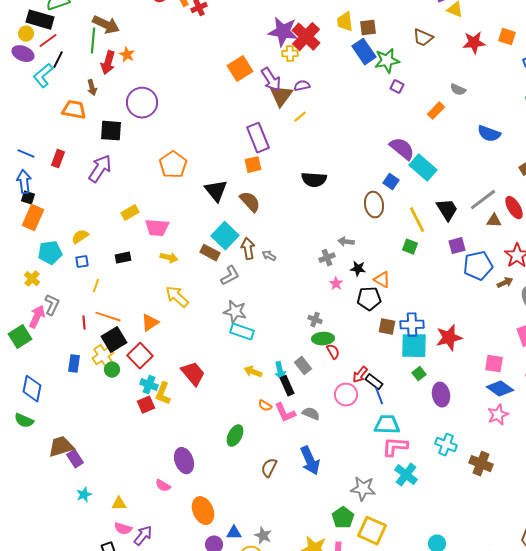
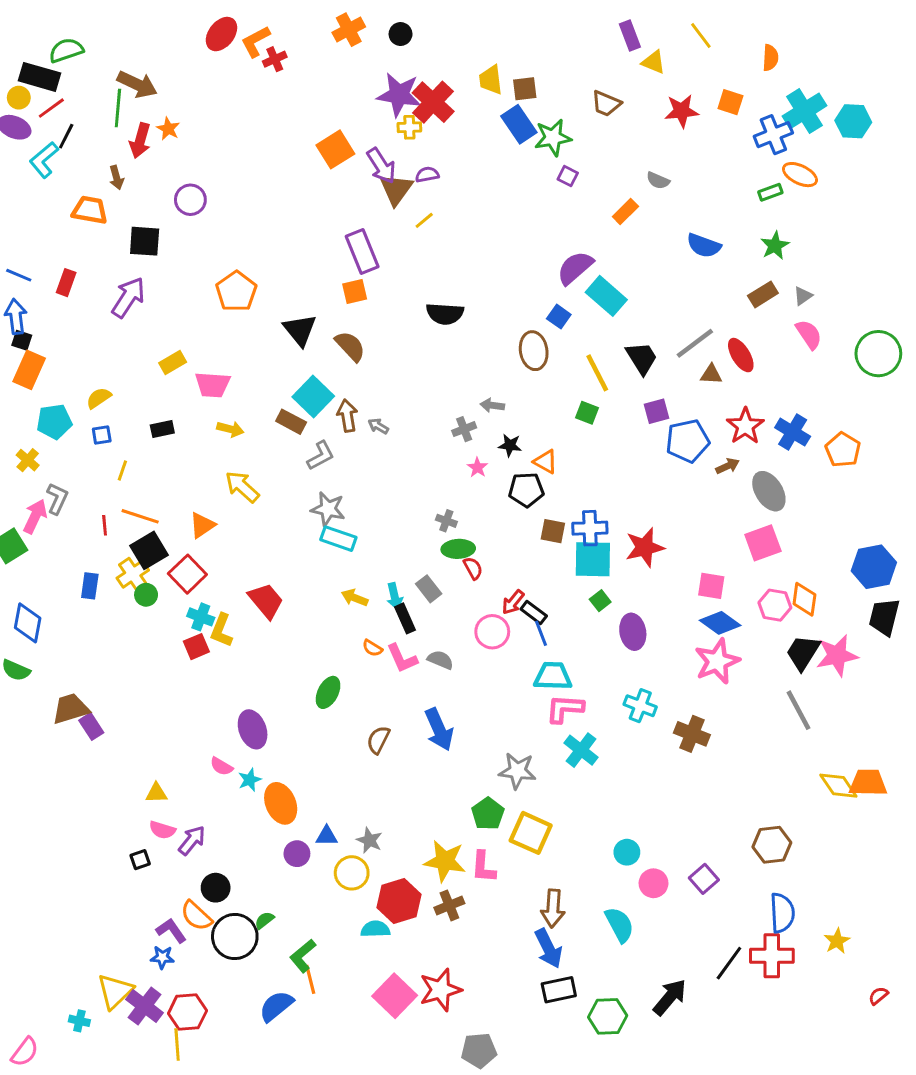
purple circle: (142, 103) -> (190, 200), size x0.7
purple semicircle: (402, 149) -> (575, 268), turned -80
pink star: (498, 415) -> (717, 661), size x1.4
cyan star: (84, 495) -> (250, 780), moved

